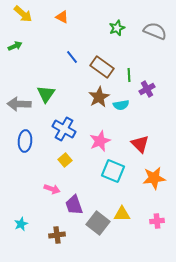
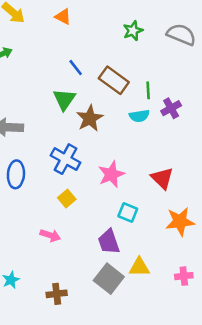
green triangle: (46, 94) -> (64, 99), moved
brown star: (99, 97) -> (90, 118), moved
cyan semicircle: (121, 105) -> (139, 116), moved
cyan square: (113, 171) -> (128, 212), size x0.7
purple trapezoid: (74, 205) -> (109, 242), moved

